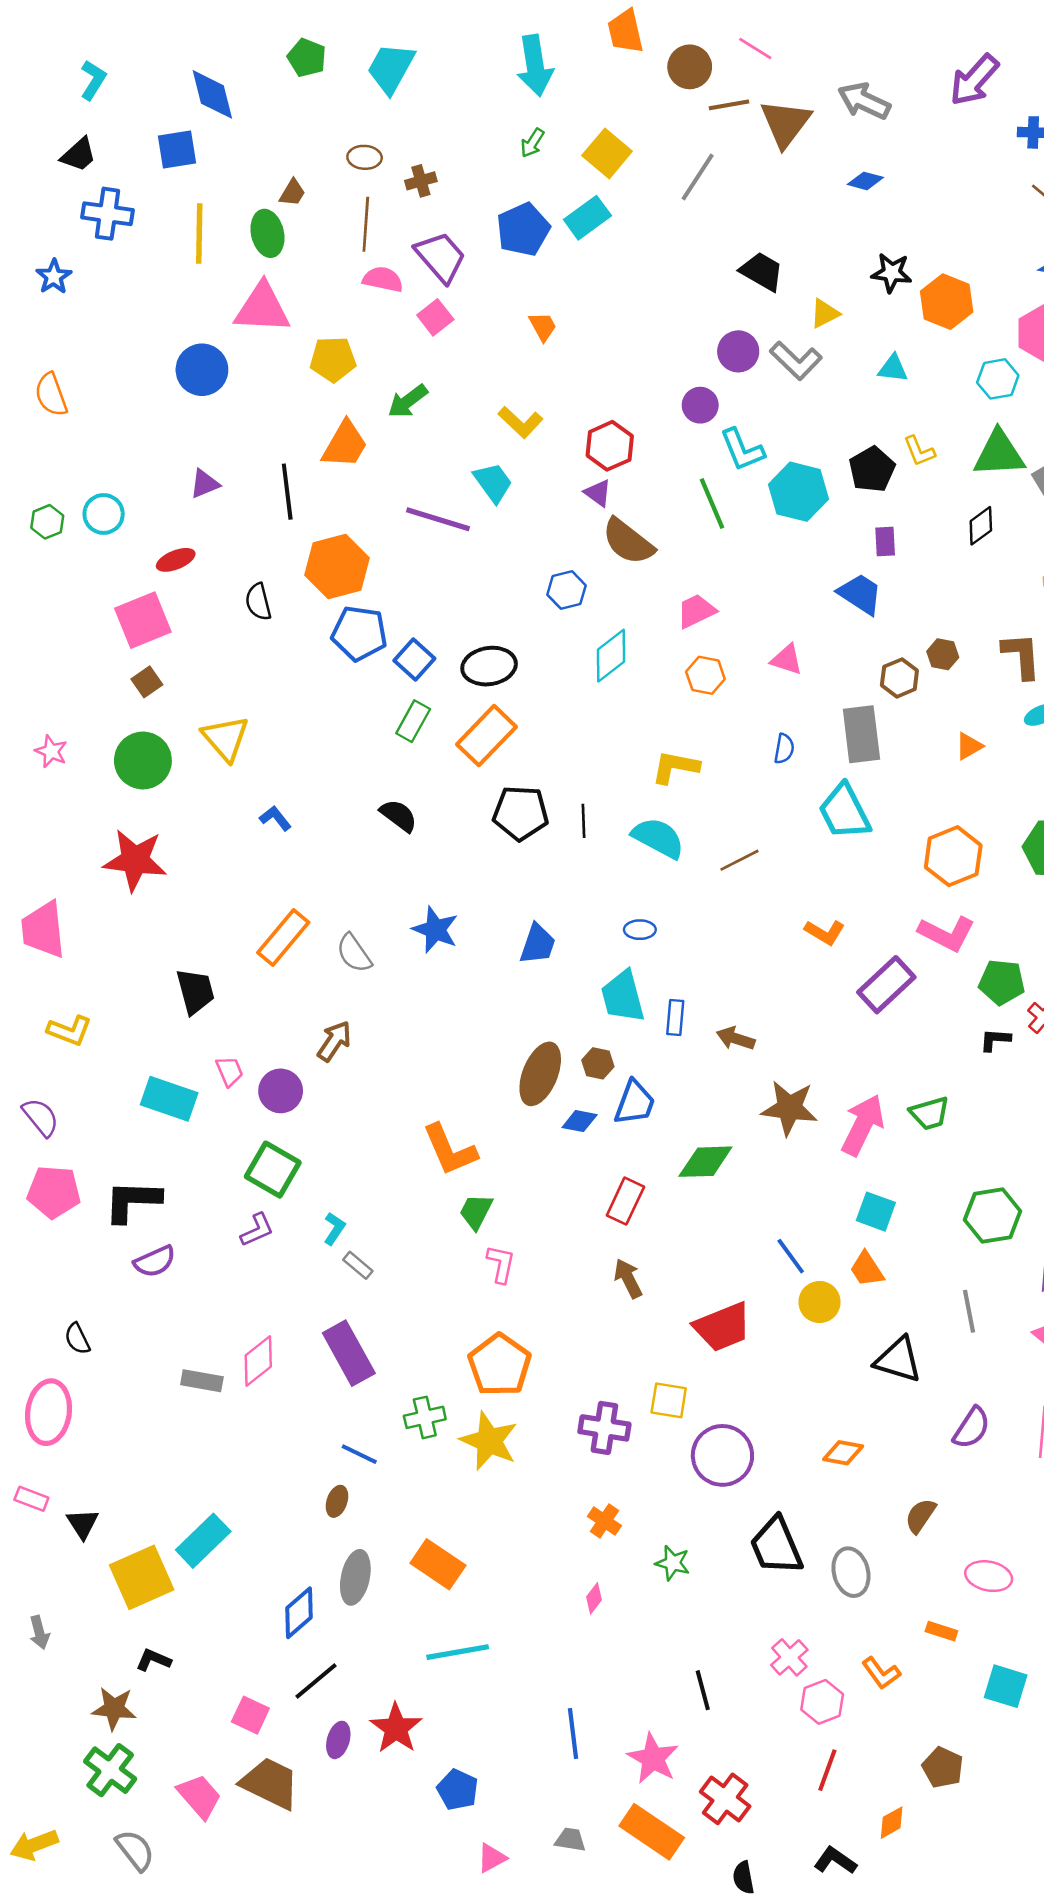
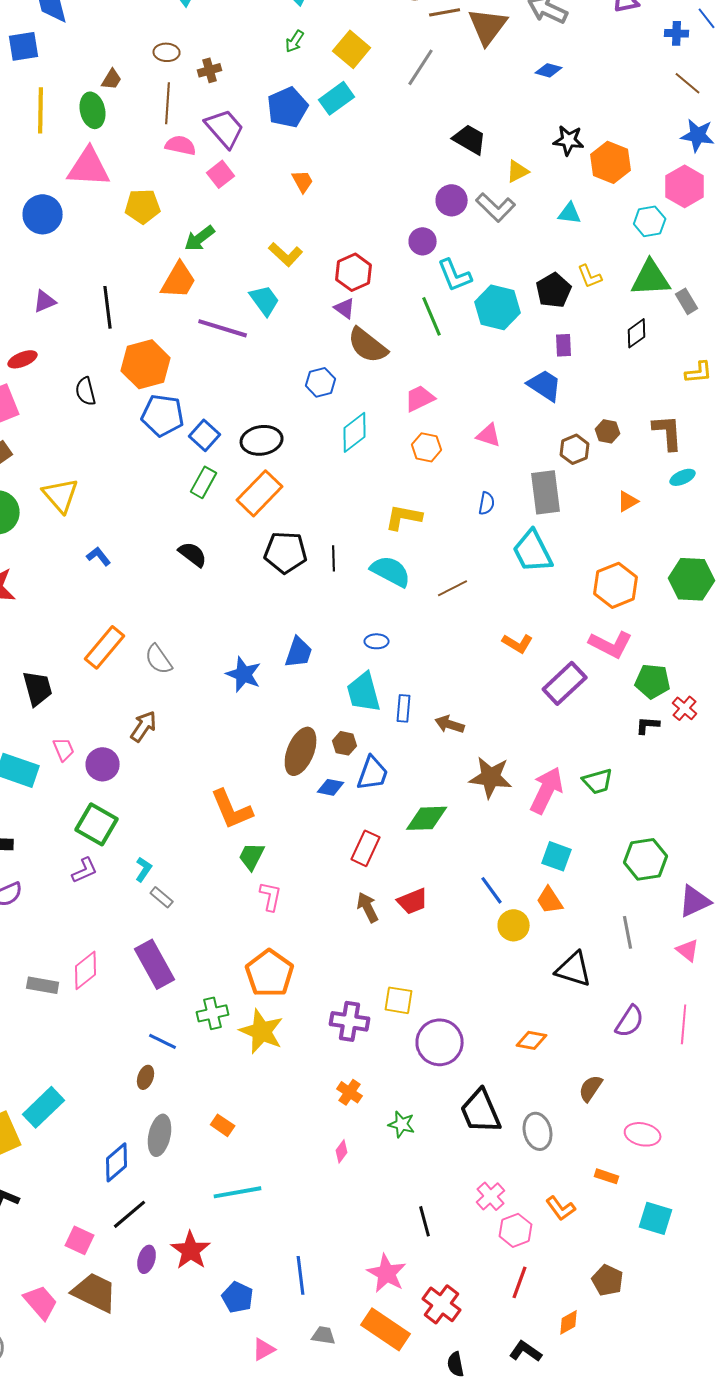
orange trapezoid: (345, 444) -> (179, 280), moved
blue star: (435, 930) -> (244, 674), moved
red trapezoid: (722, 1327) -> (413, 901), moved, size x0.7
orange rectangle: (438, 1564) -> (223, 1125), size x0.6
blue line: (573, 1733) -> (301, 1275), moved

